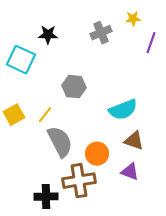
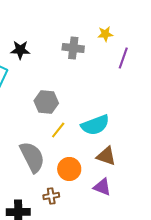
gray cross: (101, 33) -> (73, 48), turned 30
yellow line: (45, 115) -> (58, 130), moved
brown cross: (79, 181) -> (51, 196), size x0.5

